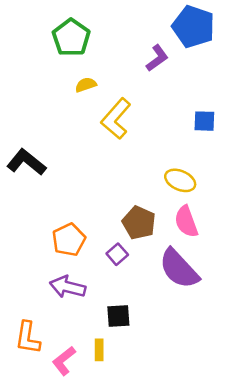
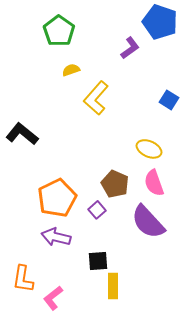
blue square: (204, 121) -> (169, 100), turned 30
orange pentagon: (69, 240) -> (57, 198), size x1.4
yellow rectangle: (99, 350) -> (113, 286), moved, size x1.4

